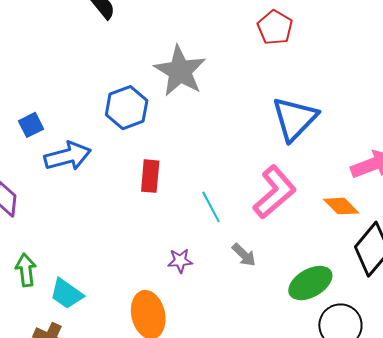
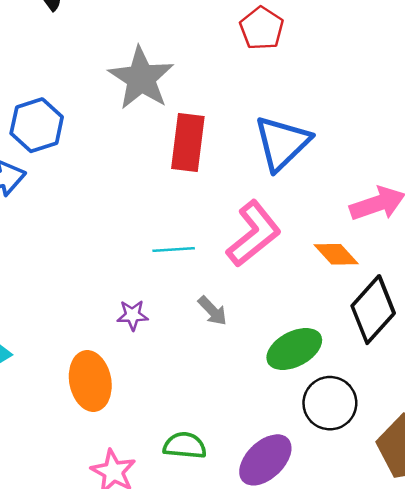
blue hexagon: (127, 108) -> (37, 125), moved
red rectangle: (150, 176) -> (188, 142), moved, size x1.4
cyan line: (211, 207) -> (174, 249), turned -68

